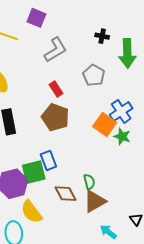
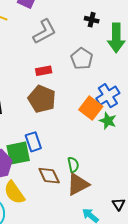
red rectangle: (56, 89) -> (44, 71), turned -70

